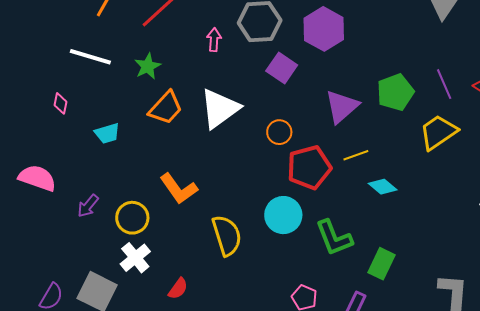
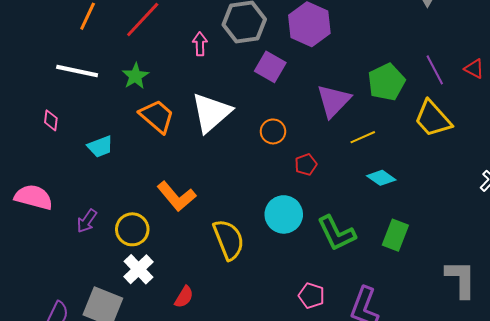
orange trapezoid: (166, 108) -> (157, 116), turned -87
yellow trapezoid: (438, 132) -> (433, 119), turned -93
yellow line: (356, 155) -> (363, 137), moved
red pentagon: (309, 167) -> (306, 164), size x0.5
green rectangle: (382, 264) -> (395, 235), moved

